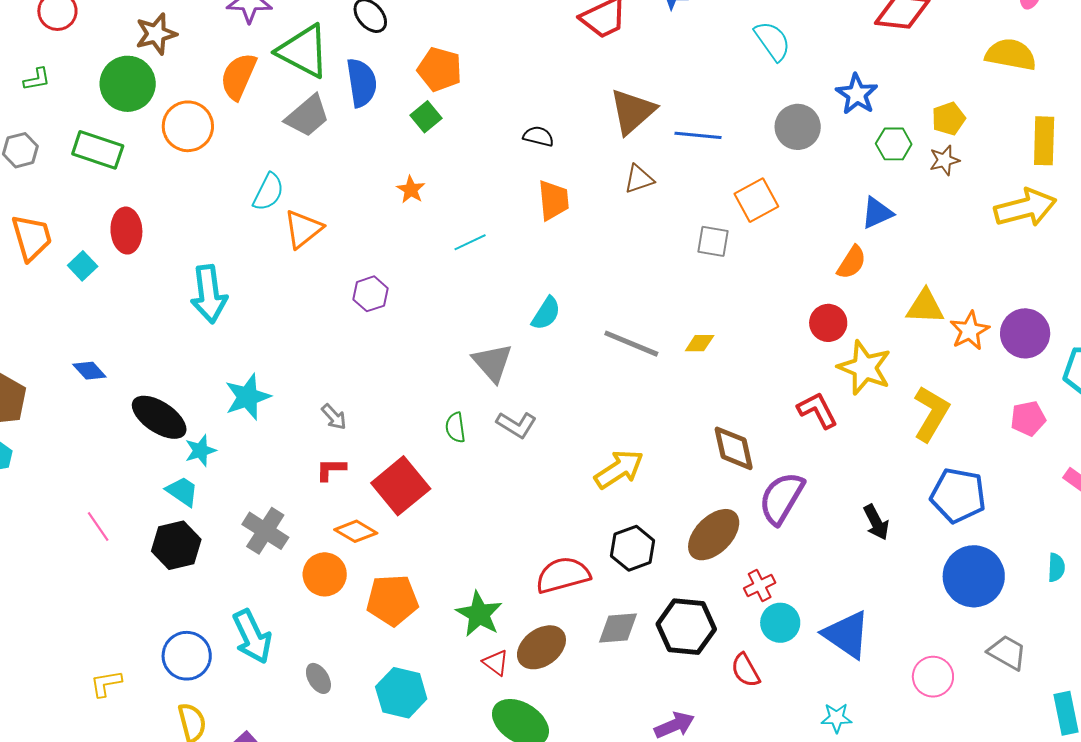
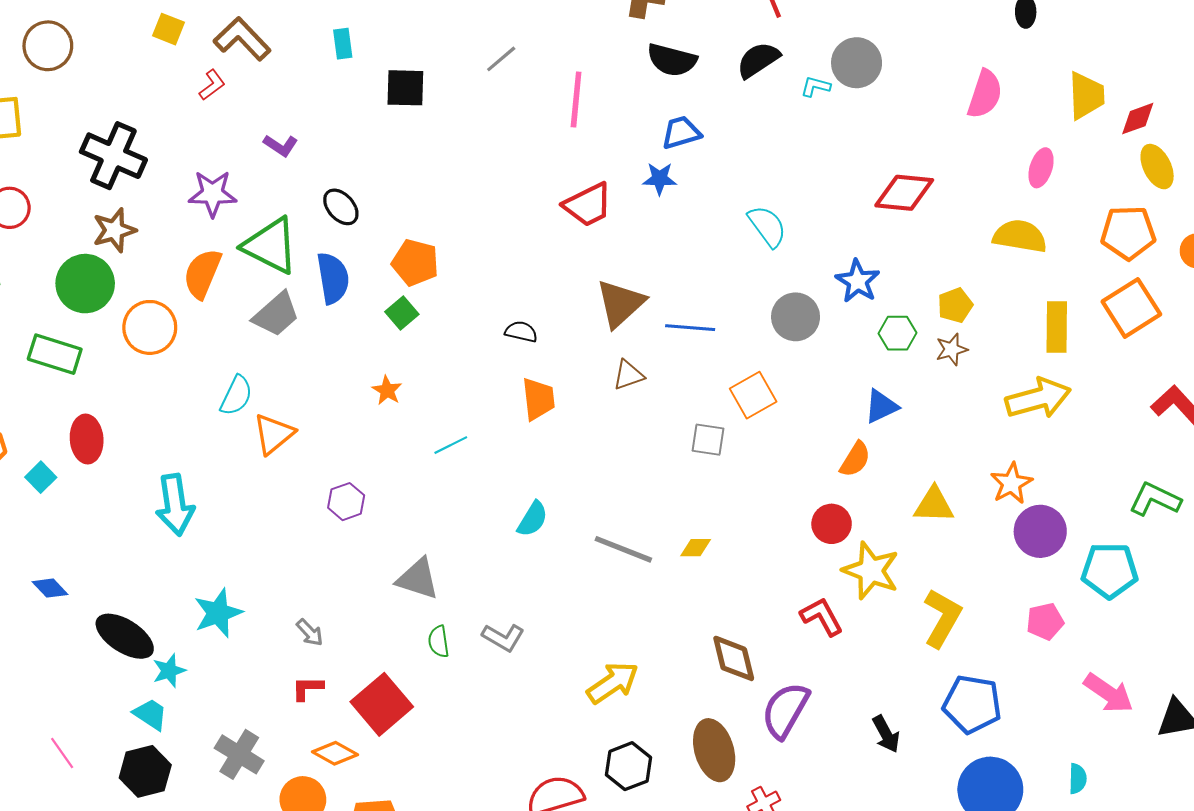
orange star: (970, 331) -> (1011, 483), moved
gray triangle: (492, 363) -> (418, 579), moved, turned -30
brown ellipse: (714, 535) -> (714, 750), turned -60

